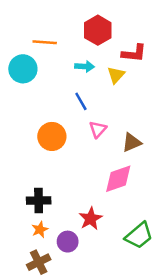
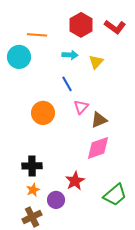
red L-shape: (134, 53) -> (115, 27), moved, turned 30
brown triangle: (132, 143) -> (99, 120), moved

